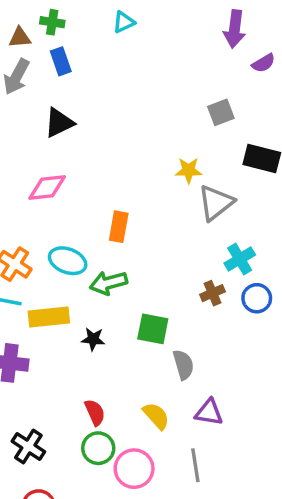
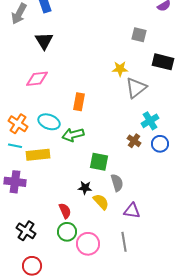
gray square: (221, 112) -> (139, 35), turned 35
black triangle: (59, 123) -> (44, 41), turned -36
brown cross: (212, 293) -> (134, 141), turned -32
black star: (93, 339) -> (85, 188), moved
yellow semicircle: (156, 416) -> (101, 202), moved

